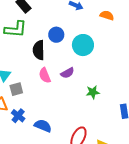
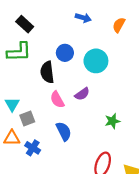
orange semicircle: (107, 15) -> (119, 25), turned -72
green star: (93, 92) -> (112, 121), moved
blue semicircle: (43, 126) -> (64, 131), moved, turned 48

